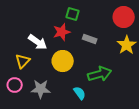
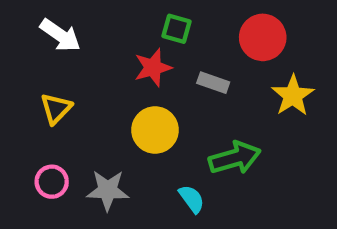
red circle: (124, 17) -> (263, 37), moved
white arrow: (38, 42) -> (60, 35), moved
yellow triangle: (23, 61) -> (56, 108), moved

